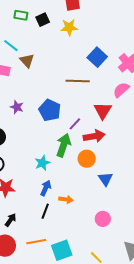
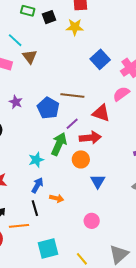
brown line: (78, 81) -> (72, 95), moved
red triangle: (103, 111) -> (101, 113), turned -48
black line: (45, 211) -> (35, 208), turned -42
orange line: (36, 242) -> (19, 226), moved

